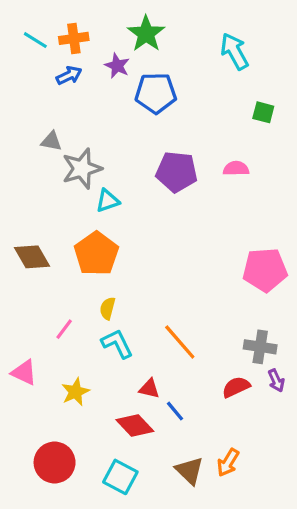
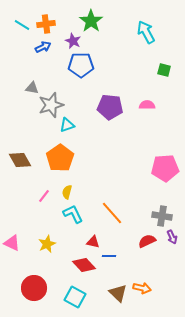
blue pentagon: (156, 93) -> (81, 65), moved
pink line: (64, 329) -> (44, 196), moved
pink triangle: (24, 373) -> (12, 243), moved
blue line: (175, 411) -> (109, 256), turned -48
orange arrow: (228, 463) -> (142, 288), turned -108

